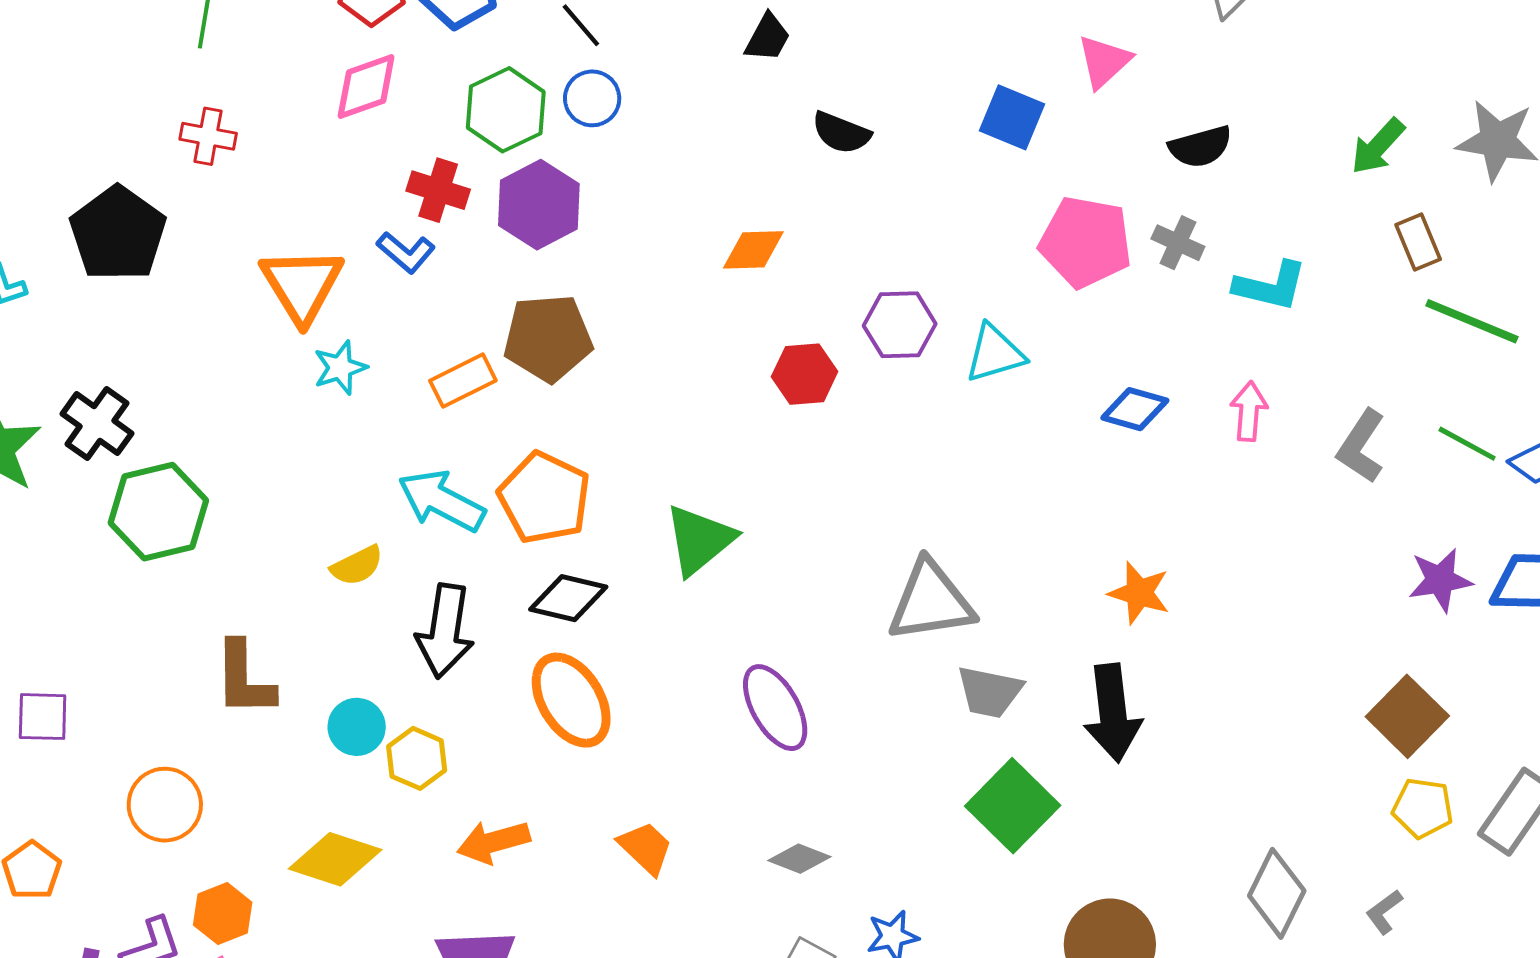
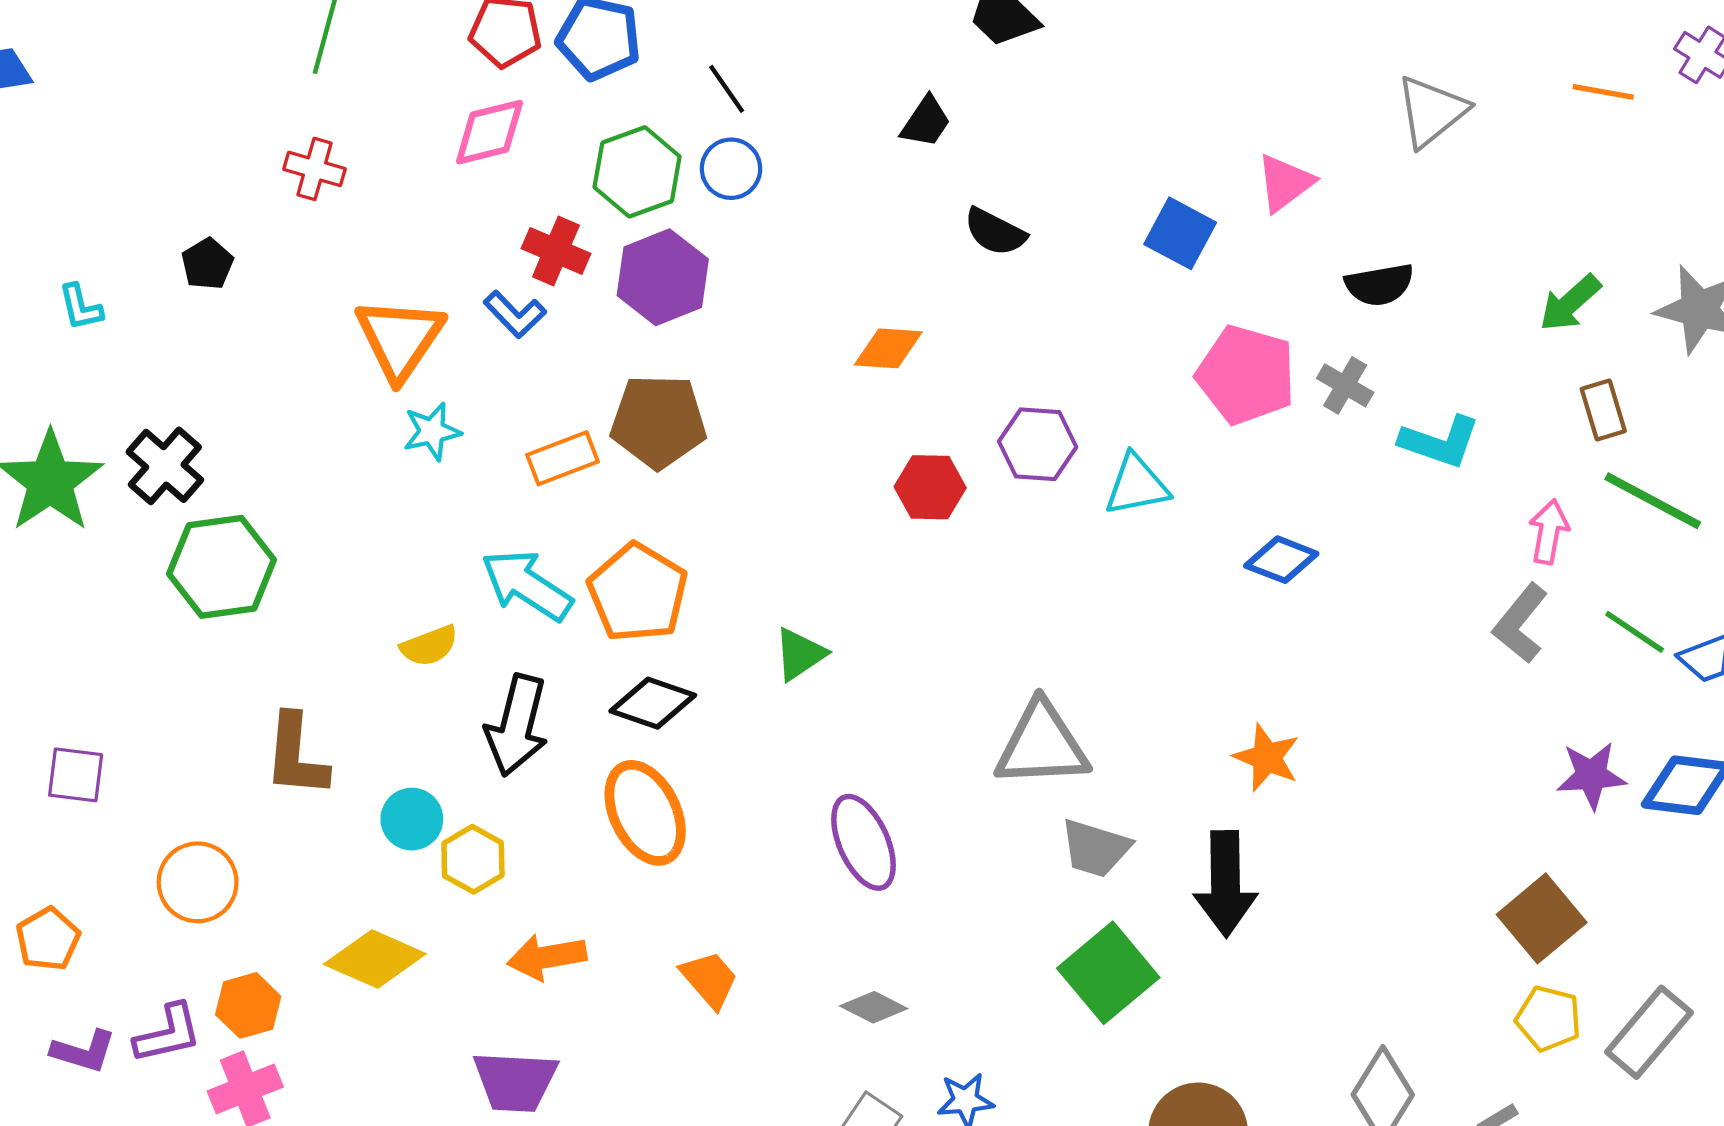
black pentagon: (118, 234) -> (207, 264), size x0.5
pink arrow: (1249, 411) -> (1549, 532), moved
green triangle: (699, 540) -> (800, 654), size x0.7

